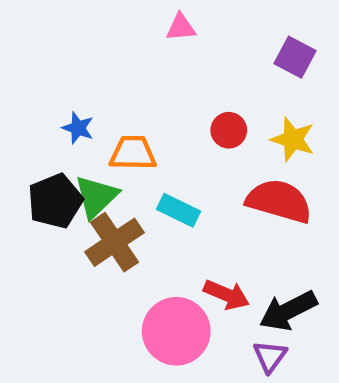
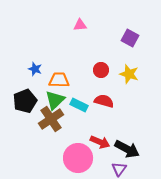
green triangle: (96, 196) -> (55, 100), moved
red semicircle: (279, 201) -> (104, 101), moved, size x0.7
black arrow: (288, 311) -> (127, 149), turned -125

